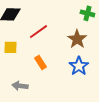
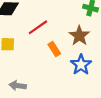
orange rectangle: (41, 63) -> (54, 49), moved

